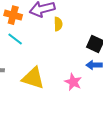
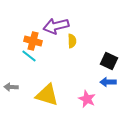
orange cross: (13, 15) -> (33, 41), moved

